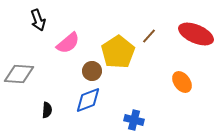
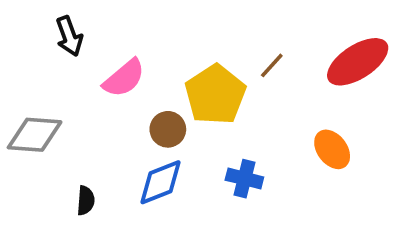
red ellipse: (196, 34) -> (358, 62), turned -56
blue cross: (134, 120) -> (244, 179), moved

